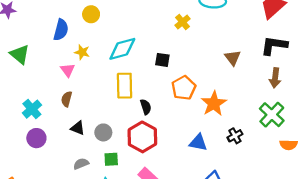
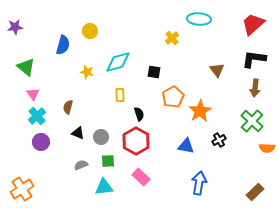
yellow star: (82, 52) -> (87, 72), moved
pink triangle: (68, 70) -> (33, 94), moved
yellow rectangle: (125, 86) -> (120, 95), size x0.6

